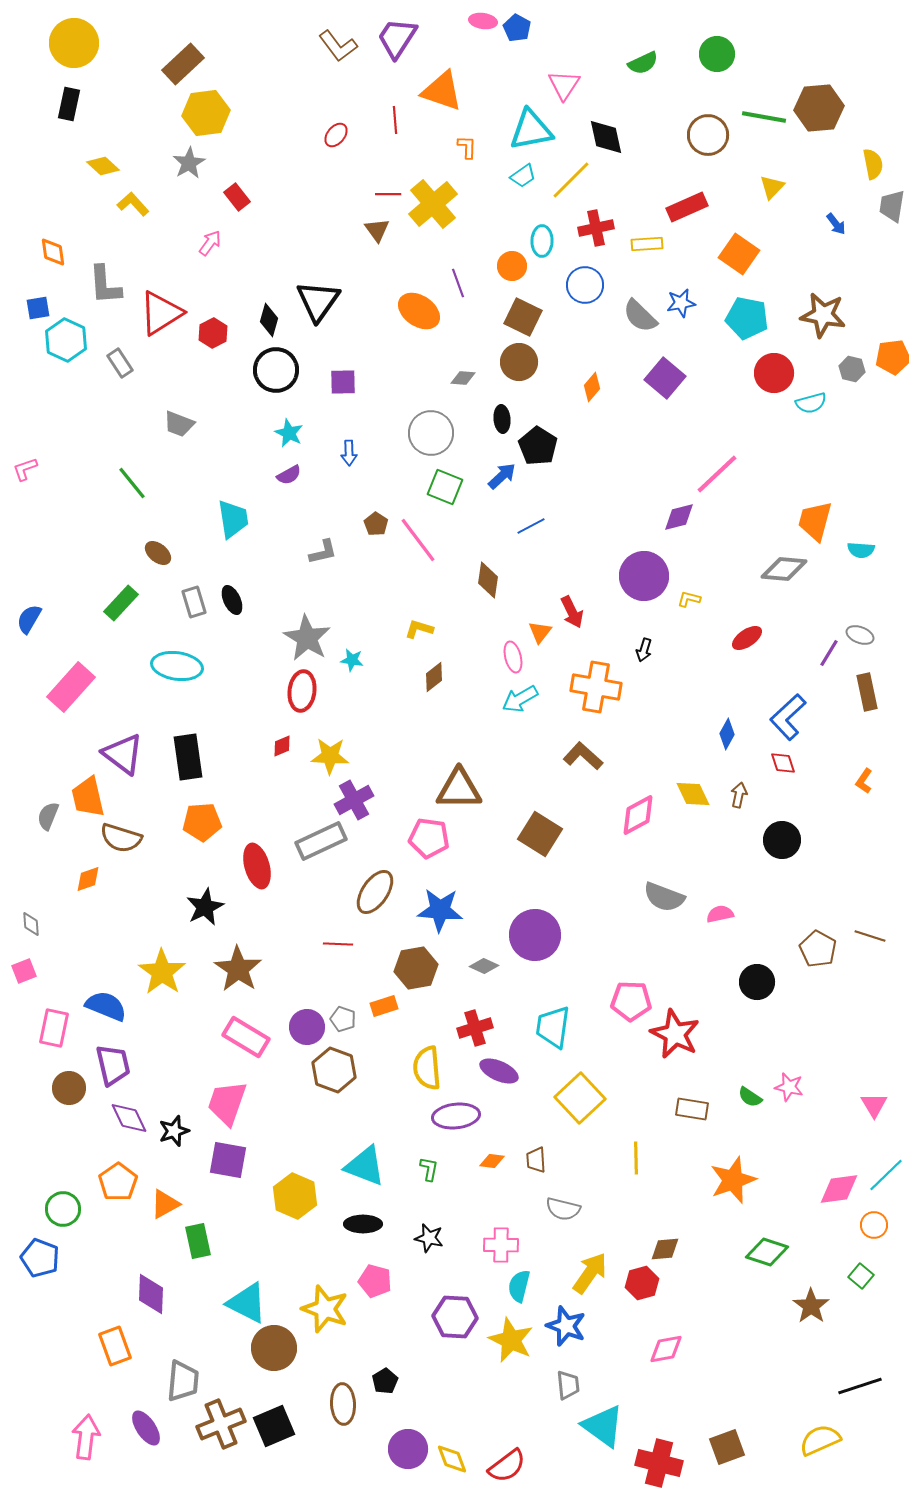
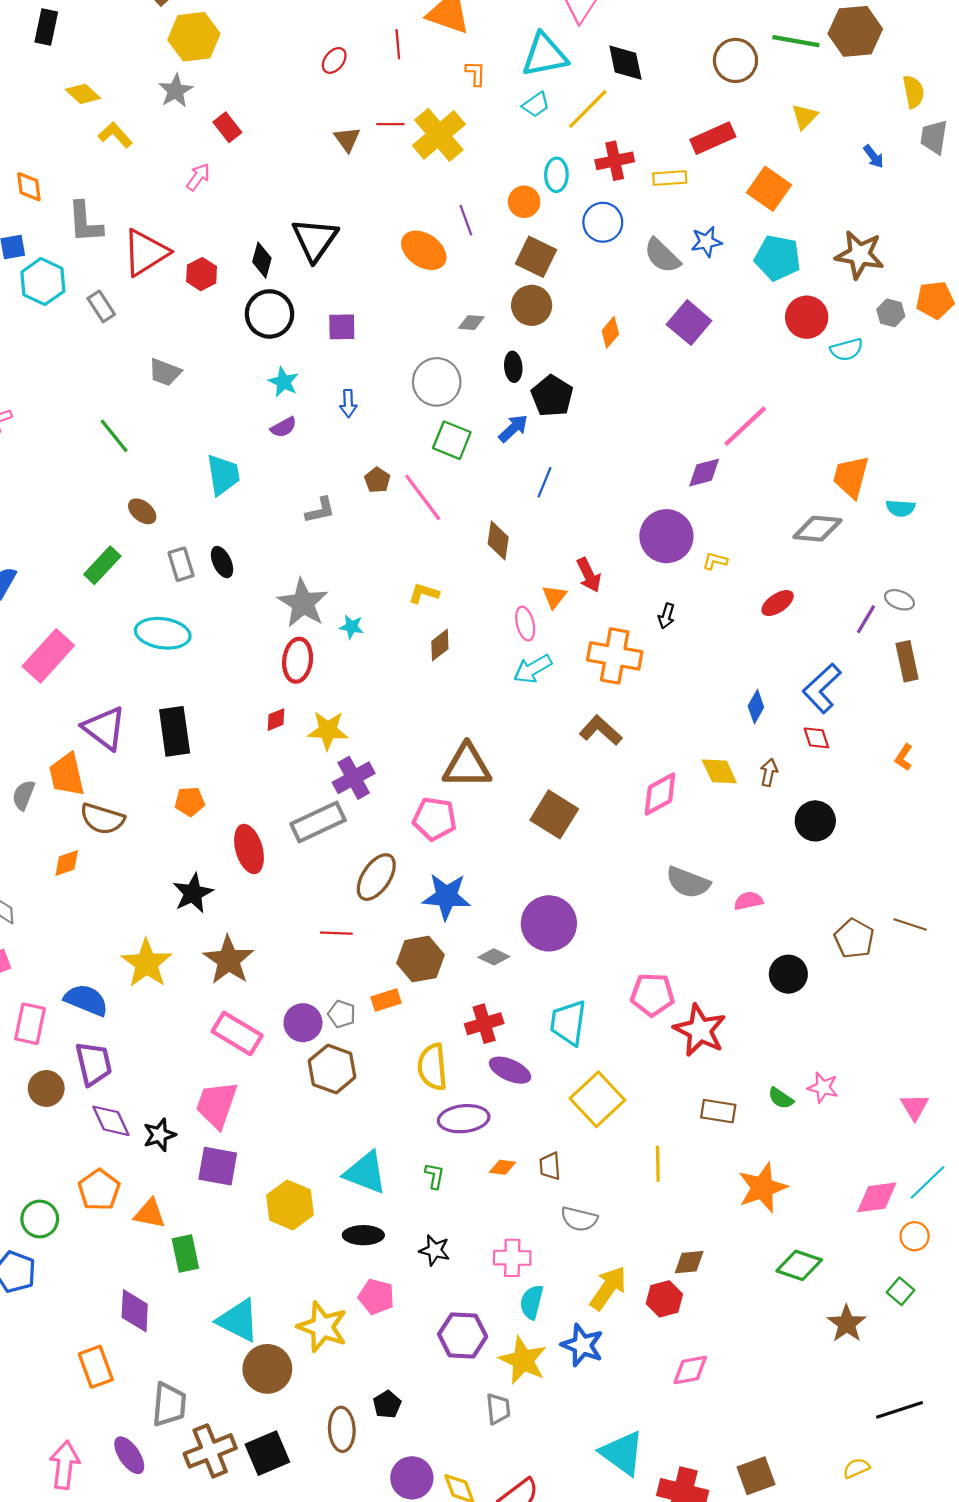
brown triangle: (377, 230) -> (347, 139), moved
blue line: (531, 526) -> (545, 482), turned -40
orange pentagon: (202, 822) -> (190, 802), size x0.7
orange triangle: (165, 1204) -> (150, 1214), turned 40
gray trapezoid: (568, 1385) -> (498, 1409), moved
yellow semicircle: (820, 1440) -> (856, 1468), size x0.6

